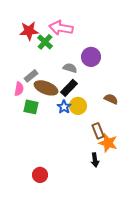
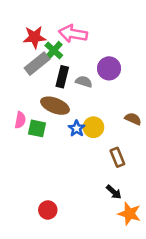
gray rectangle: (31, 76) -> (37, 64), moved, size x1.5
black rectangle: (69, 88) -> (62, 77), moved, turned -30
pink semicircle: (19, 89) -> (20, 120), moved
orange star: (108, 143) -> (129, 214), moved
black arrow: (95, 160) -> (114, 192), turned -40

